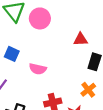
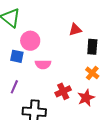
pink circle: (40, 18) -> (30, 41), moved

